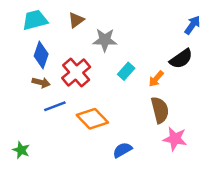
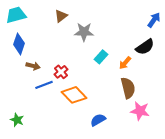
cyan trapezoid: (35, 20) -> (16, 15), moved
blue diamond: (41, 55) -> (19, 44), moved
red cross: (76, 72) -> (61, 72), moved, size x0.6

